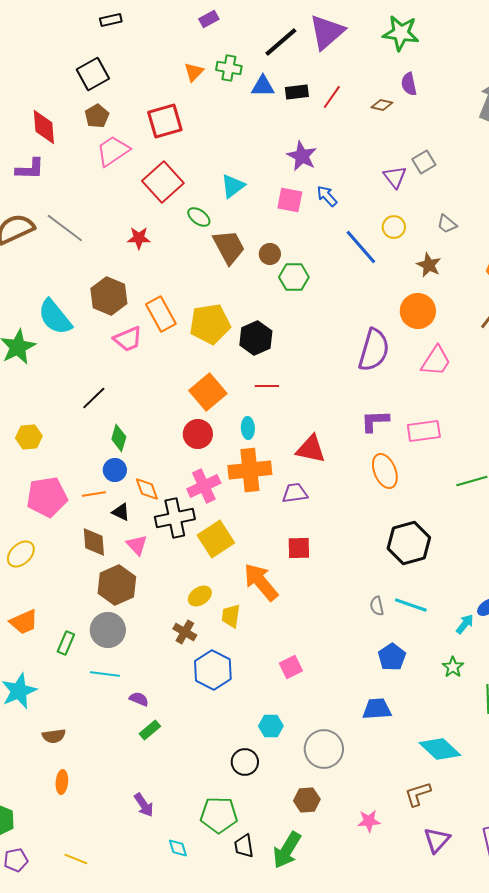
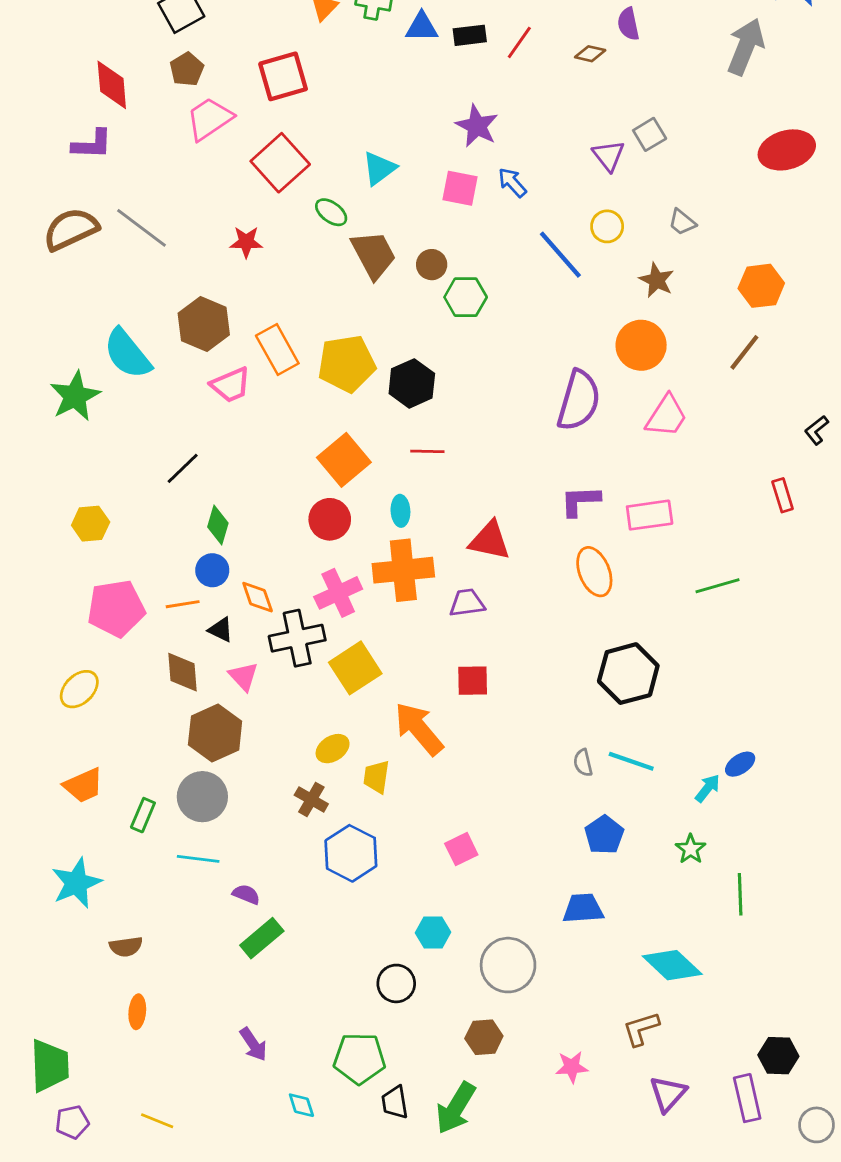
green rectangle: (150, 730) -> (262, 938), size x1.4

